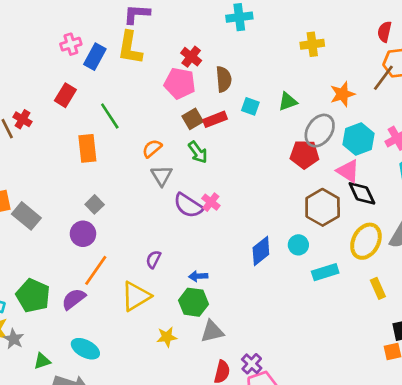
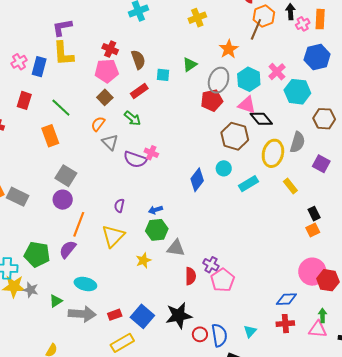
brown square: (193, 119) -> (105, 97), moved
gray square: (95, 204) -> (66, 176), size x1.5
gray triangle: (212, 331) -> (176, 248), turned 36

